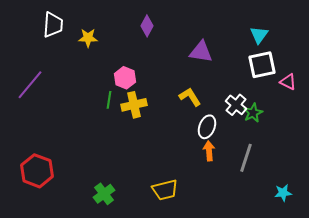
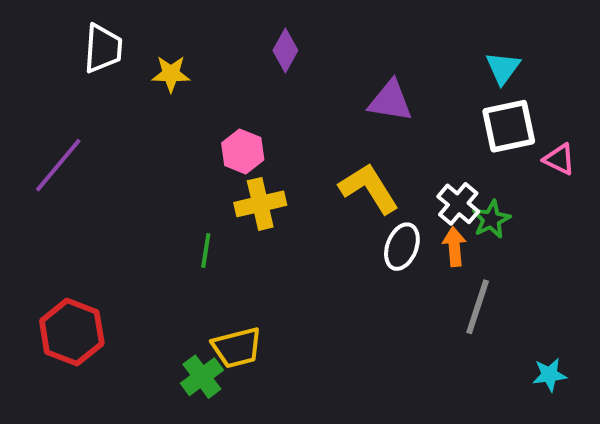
yellow L-shape: (190, 97) -> (369, 188), size x1.4
green line: (109, 100) -> (206, 250), moved
orange arrow: (209, 151) -> (454, 247), moved
yellow trapezoid: (165, 190) -> (237, 348), moved

